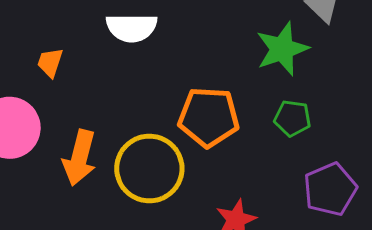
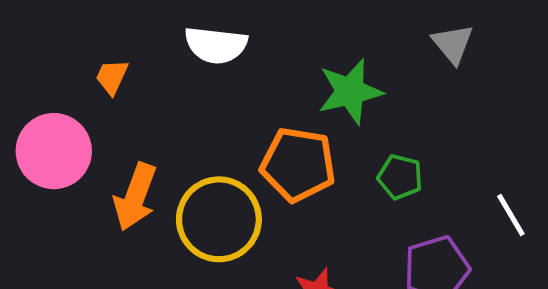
green star: (282, 49) -> (350, 92), moved

